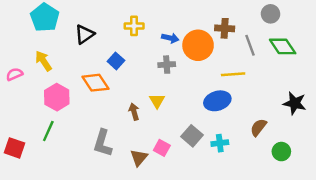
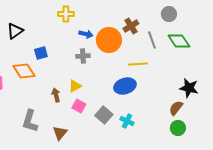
yellow cross: (134, 26) -> (66, 14), moved
brown cross: (225, 28) -> (131, 26), turned -35
blue square: (116, 61) -> (41, 53), turned 32
yellow triangle: (157, 101) -> (75, 86), turned 32
brown semicircle: (258, 127) -> (176, 108), moved
cyan cross: (220, 143) -> (127, 121), turned 32
pink square: (162, 148) -> (79, 106), moved

